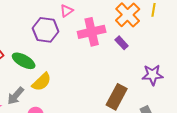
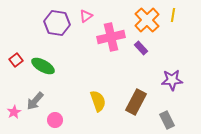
purple hexagon: (46, 30) -> (57, 23), moved
yellow semicircle: (42, 82) -> (98, 101), moved, turned -65

